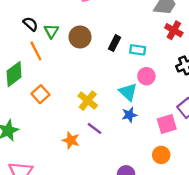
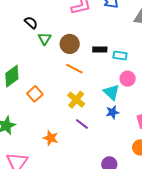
black semicircle: (30, 24) -> (31, 23), moved
black rectangle: (115, 43) -> (100, 49), turned 64
orange line: (36, 51) -> (74, 69), moved, turned -36
orange star: (71, 140) -> (51, 138), moved

